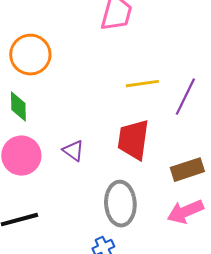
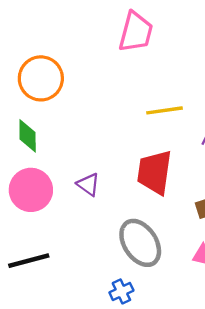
gray ellipse: (120, 204) -> (140, 243), turned -30

